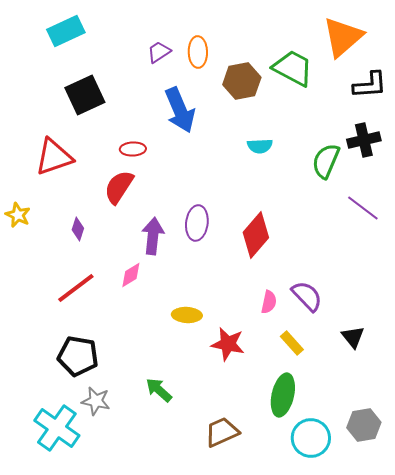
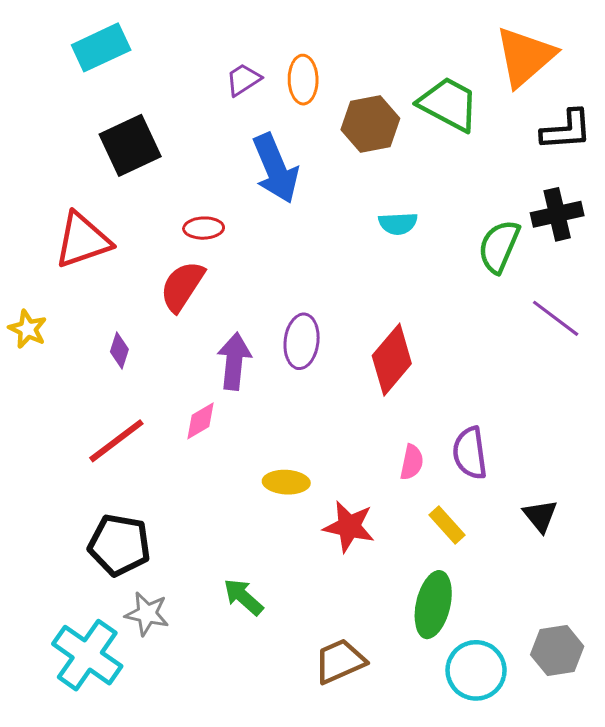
purple semicircle: (307, 296) -> (470, 453), turned -144

